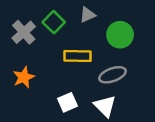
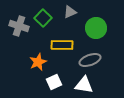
gray cross: (24, 32) -> (19, 26), turned -30
orange star: (24, 77) -> (38, 62), moved
white triangle: (105, 106) -> (84, 85), turned -36

